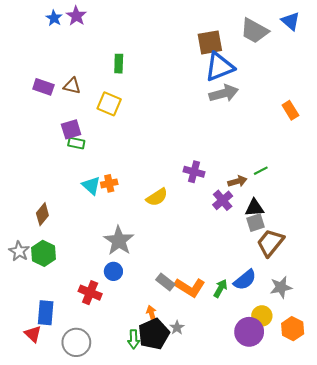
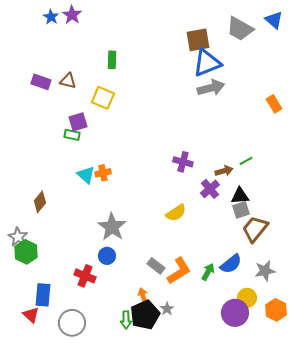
purple square: (71, 129) -> (78, 122), moved
yellow semicircle: (157, 197) -> (176, 213), moved
green hexagon: (43, 253) -> (26, 252), moved
orange L-shape: (190, 287) -> (179, 271), turned -64

